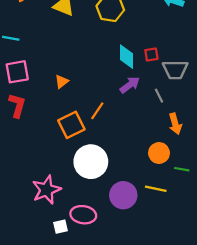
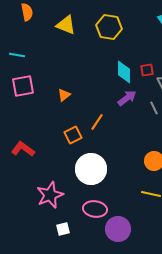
red L-shape: (17, 105) -> (23, 149), moved, turned -70
orange square: (71, 125) -> (73, 135), size x0.7
purple circle: (123, 195) -> (118, 229), moved
pink ellipse: (83, 215) -> (95, 209), moved

